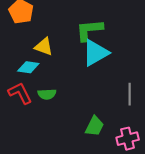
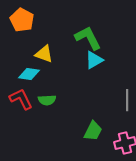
green L-shape: (89, 30) -> (88, 38), turned 68
cyan triangle: (96, 53) -> (94, 60), size x0.7

